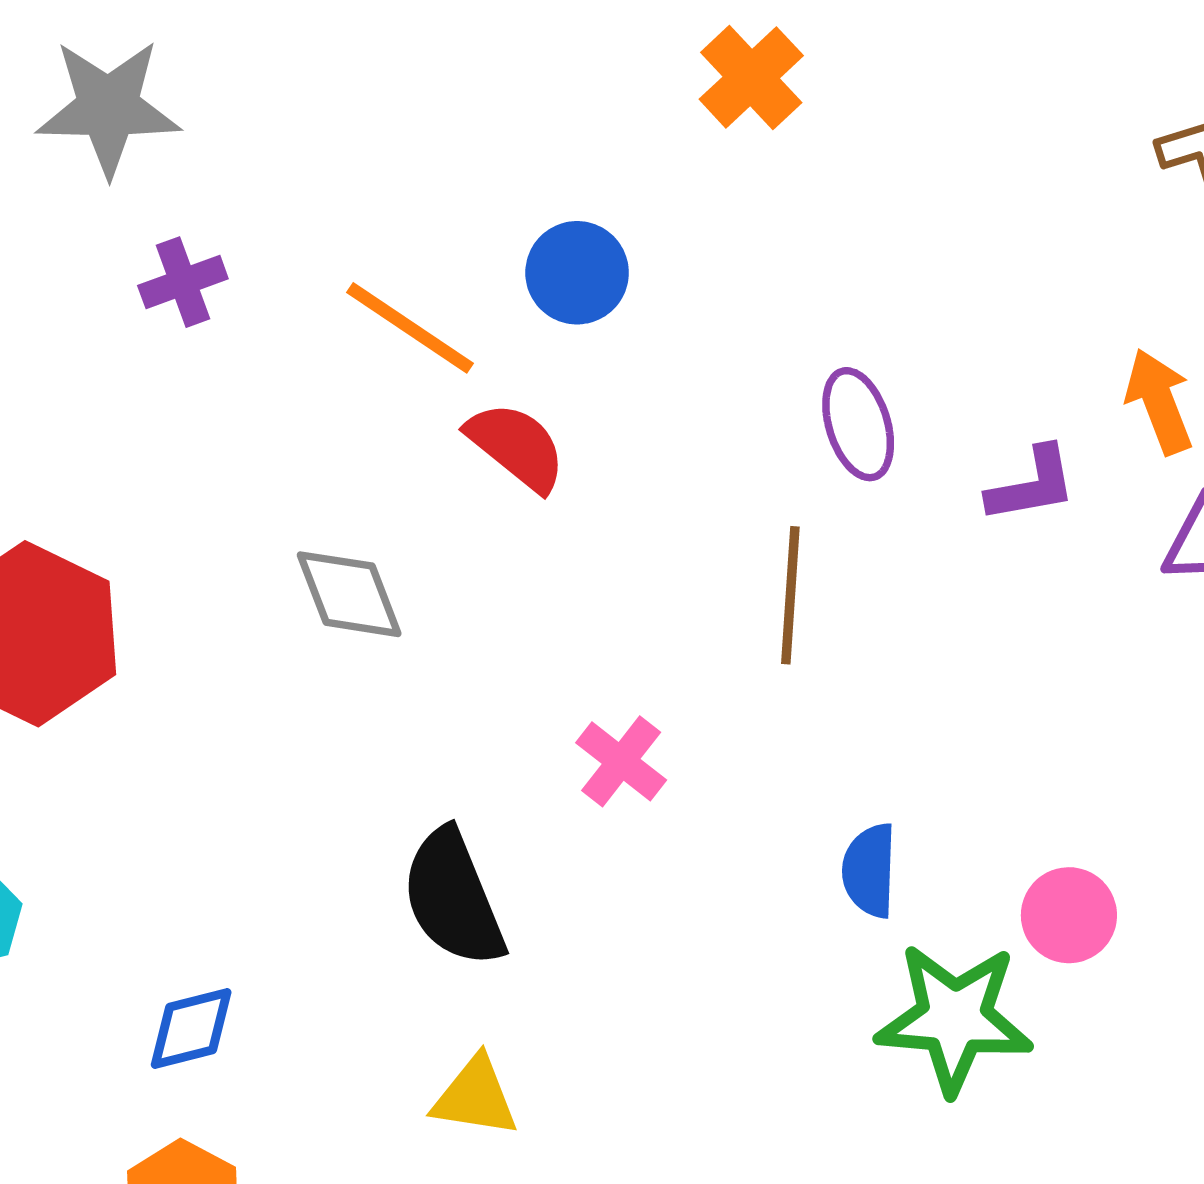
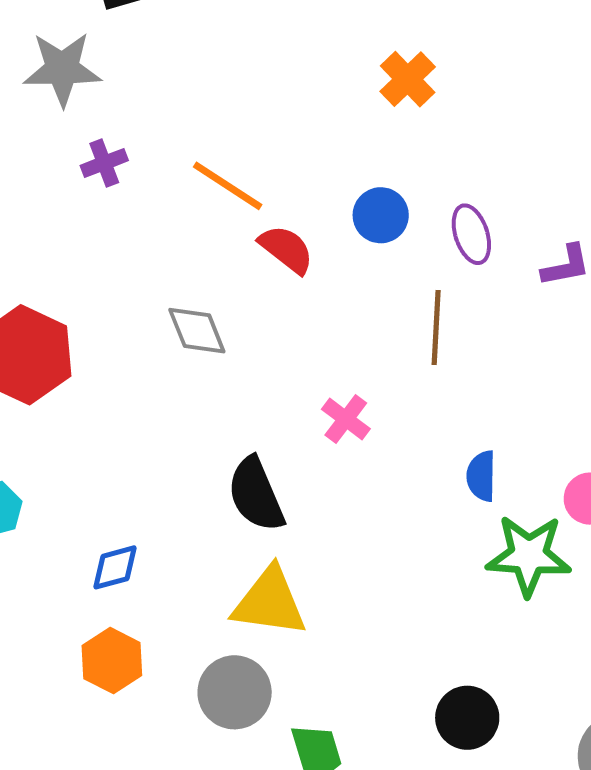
orange cross: (751, 77) -> (408, 79), moved
blue circle: (577, 273) -> (381, 215), moved
yellow triangle: (475, 1097) -> (270, 602), size x1.6

